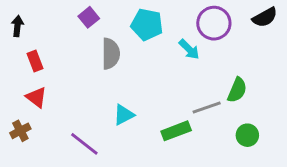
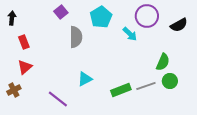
black semicircle: (265, 17) -> (179, 25), moved
cyan pentagon: (147, 25) -> (101, 17), turned 30
red triangle: (36, 97) -> (25, 67), turned 42
gray line: (207, 108) -> (146, 86), moved
green circle: (247, 135) -> (170, 81), moved

